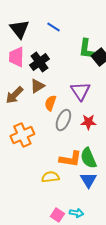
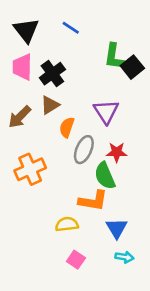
green semicircle: (88, 158) -> (105, 176), moved
cyan arrow: (76, 213) -> (124, 257), moved
pink square: (57, 215) -> (76, 260), moved

